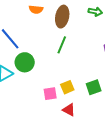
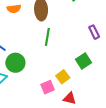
green square: (94, 87) -> (84, 61), moved

